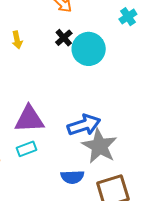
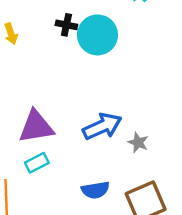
black cross: (64, 38) -> (66, 25), turned -30
gray star: (99, 146) -> (138, 142), moved, size x0.5

